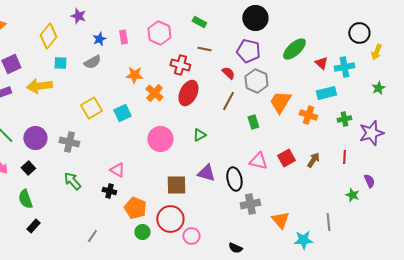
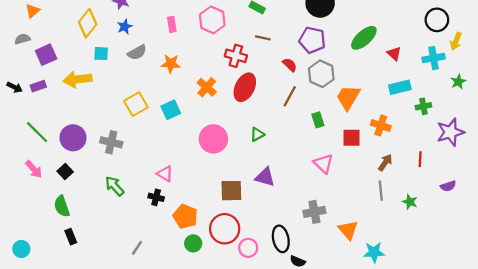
blue star: (99, 39) -> (125, 27), moved
cyan cross: (344, 67) -> (434, 58), moved
orange star: (134, 75) -> (171, 64), moved
orange cross: (308, 115) -> (381, 125), moved
green cross: (344, 119) -> (423, 106), moved
red square: (286, 158) -> (352, 138), moved, turned 30
pink triangle: (258, 161) -> (323, 164), turned 30
black ellipse: (234, 179) -> (281, 239), moved
purple semicircle: (369, 181) -> (448, 186), turned 96
green star: (352, 195) -> (410, 202), moved
gray line: (328, 222) -> (381, 191), moved
black rectangle: (33, 226) -> (71, 237), turned -64

